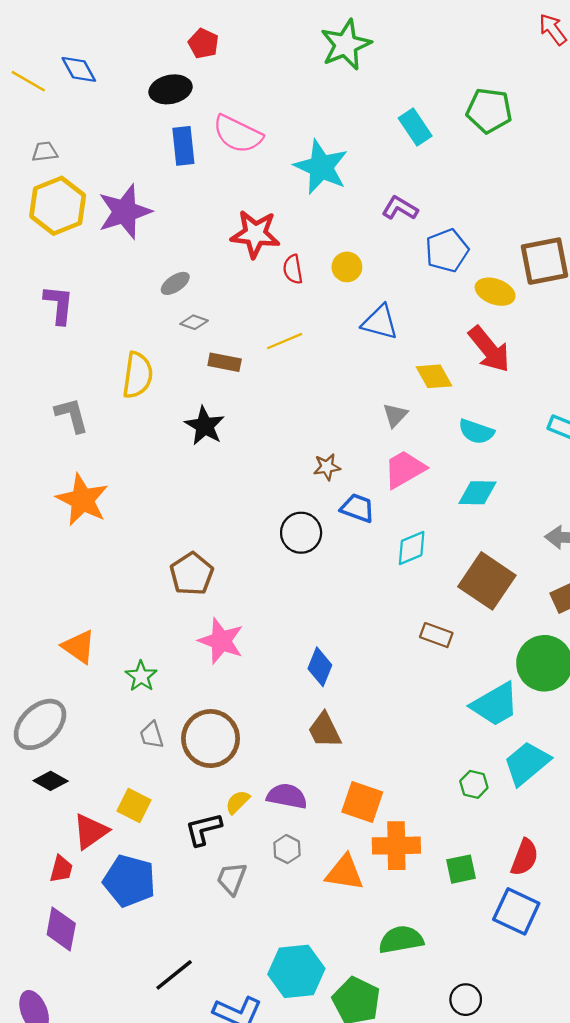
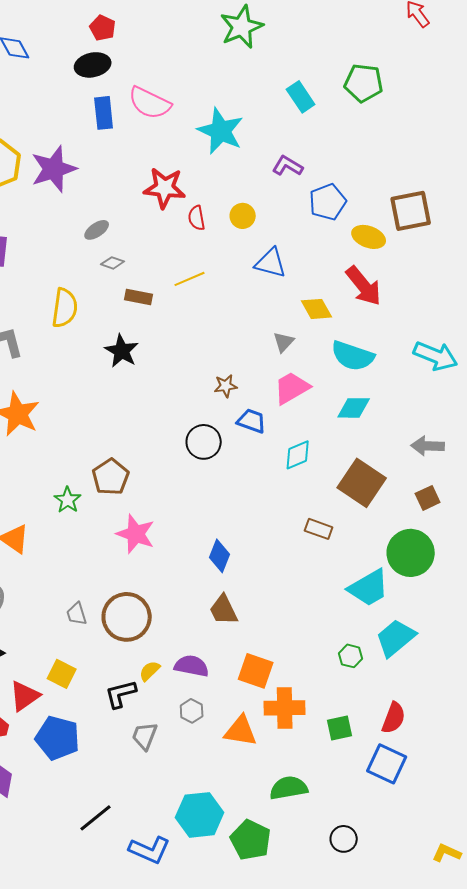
red pentagon: (203, 44) -> (103, 28), moved
cyan semicircle: (476, 432) -> (353, 356), size x1.4
green star: (141, 676) -> (68, 500), moved

